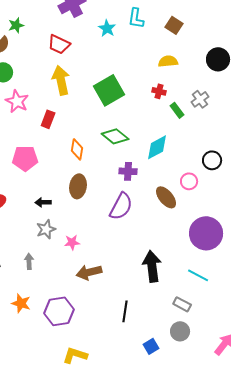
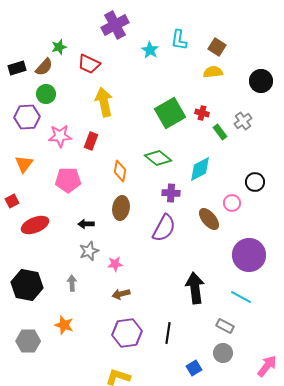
red trapezoid: (59, 44) -> (89, 64), moved
yellow semicircle: (168, 61) -> (213, 72), moved
green square: (109, 90) -> (170, 113), moved
pink star: (17, 101) -> (60, 136), moved, turned -30
brown arrow: (89, 272) -> (121, 294), moved, size x0.7
purple hexagon: (59, 311) -> (127, 333), moved

